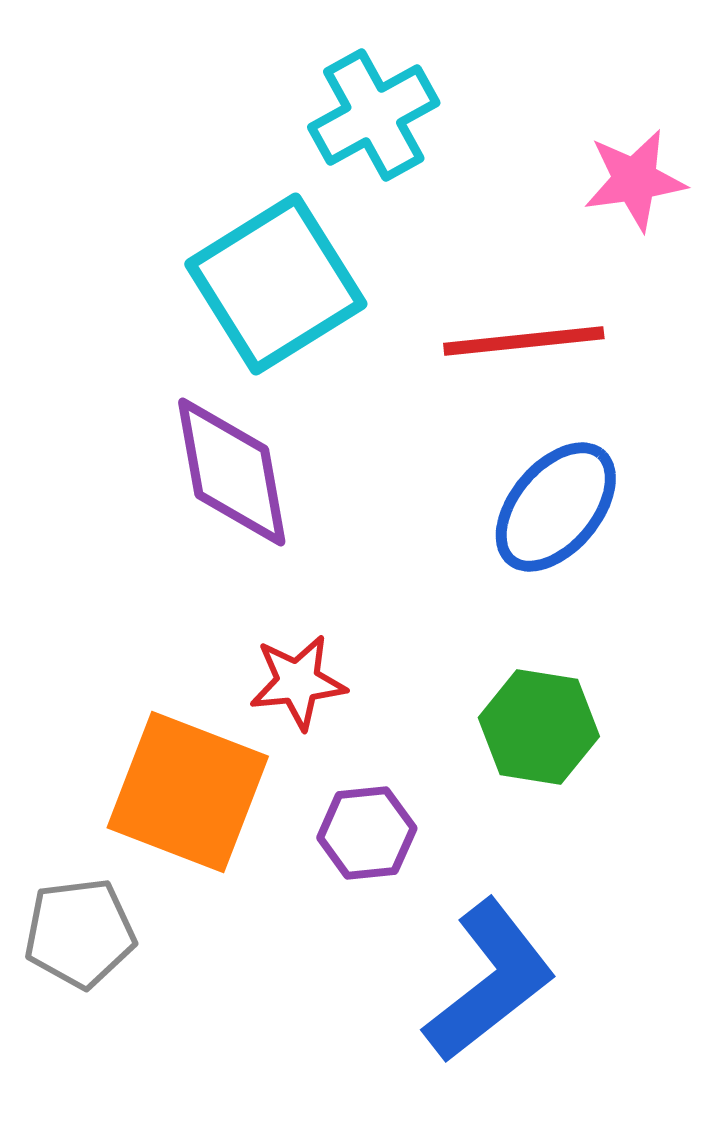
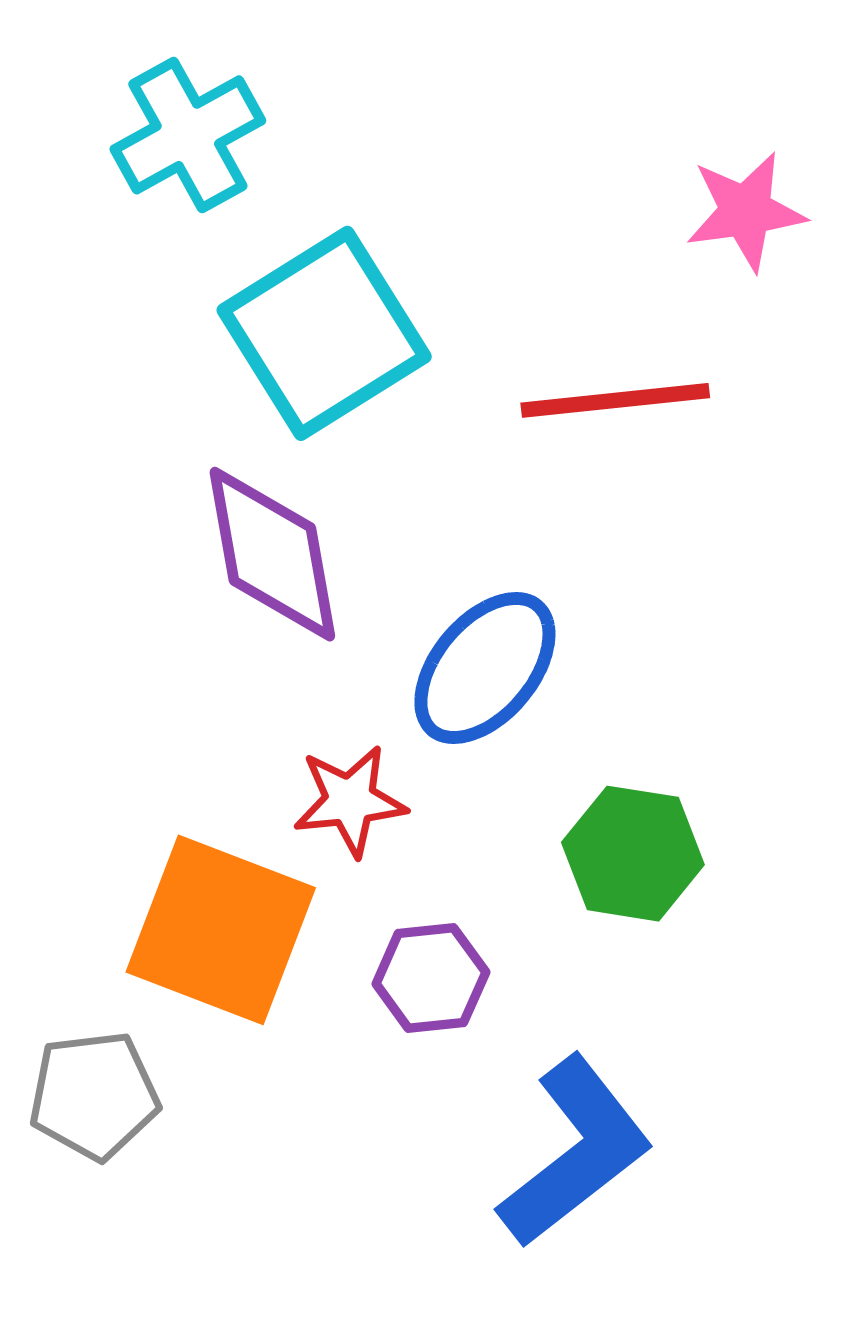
cyan cross: (374, 115) -> (188, 135), moved
blue ellipse: (556, 507) -> (485, 668), moved

